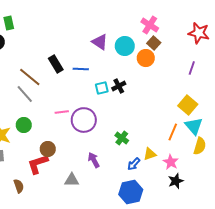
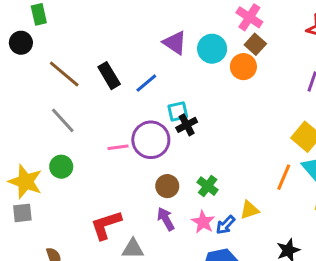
blue line: (81, 69) -> (146, 83), turned -42
brown line: (30, 77) -> (64, 74), moved
black cross: (119, 86) -> (187, 125), moved
purple circle: (84, 120) -> (151, 140), moved
brown circle: (48, 149) -> (167, 186), moved
pink star: (171, 162) -> (203, 222), moved
red L-shape: (38, 164) -> (106, 225), moved

